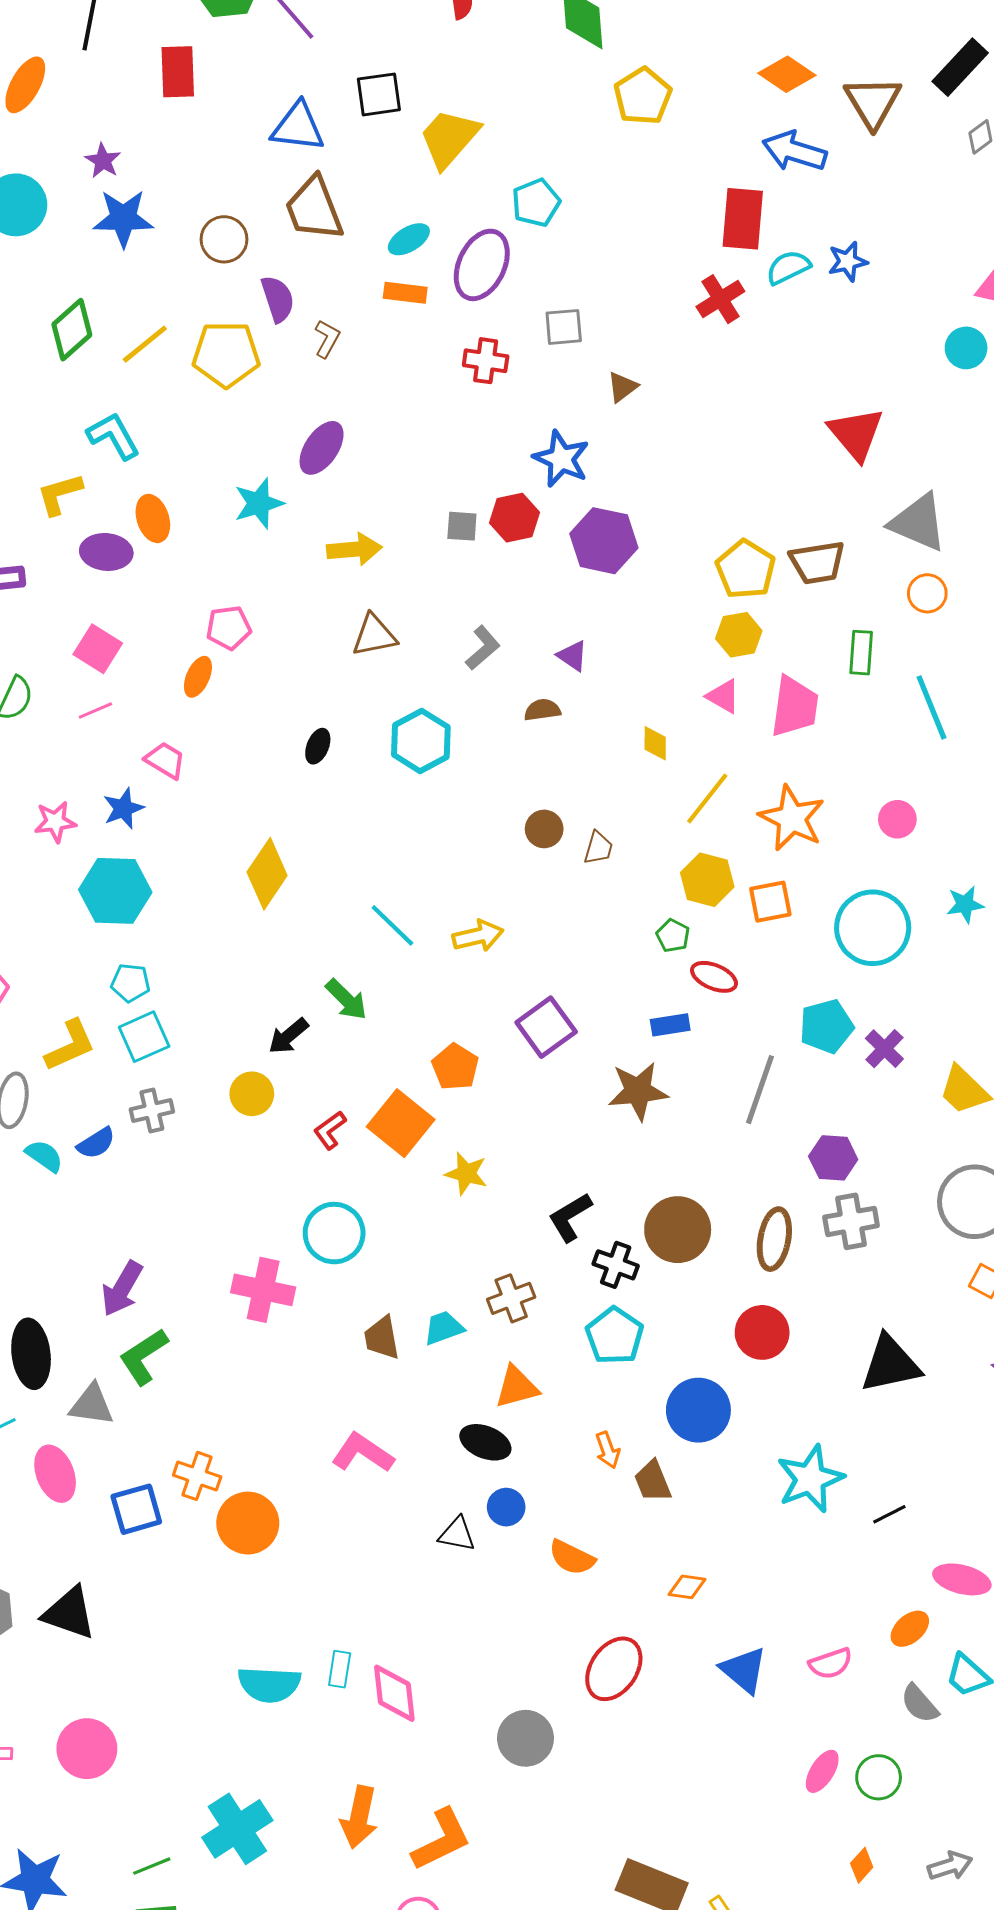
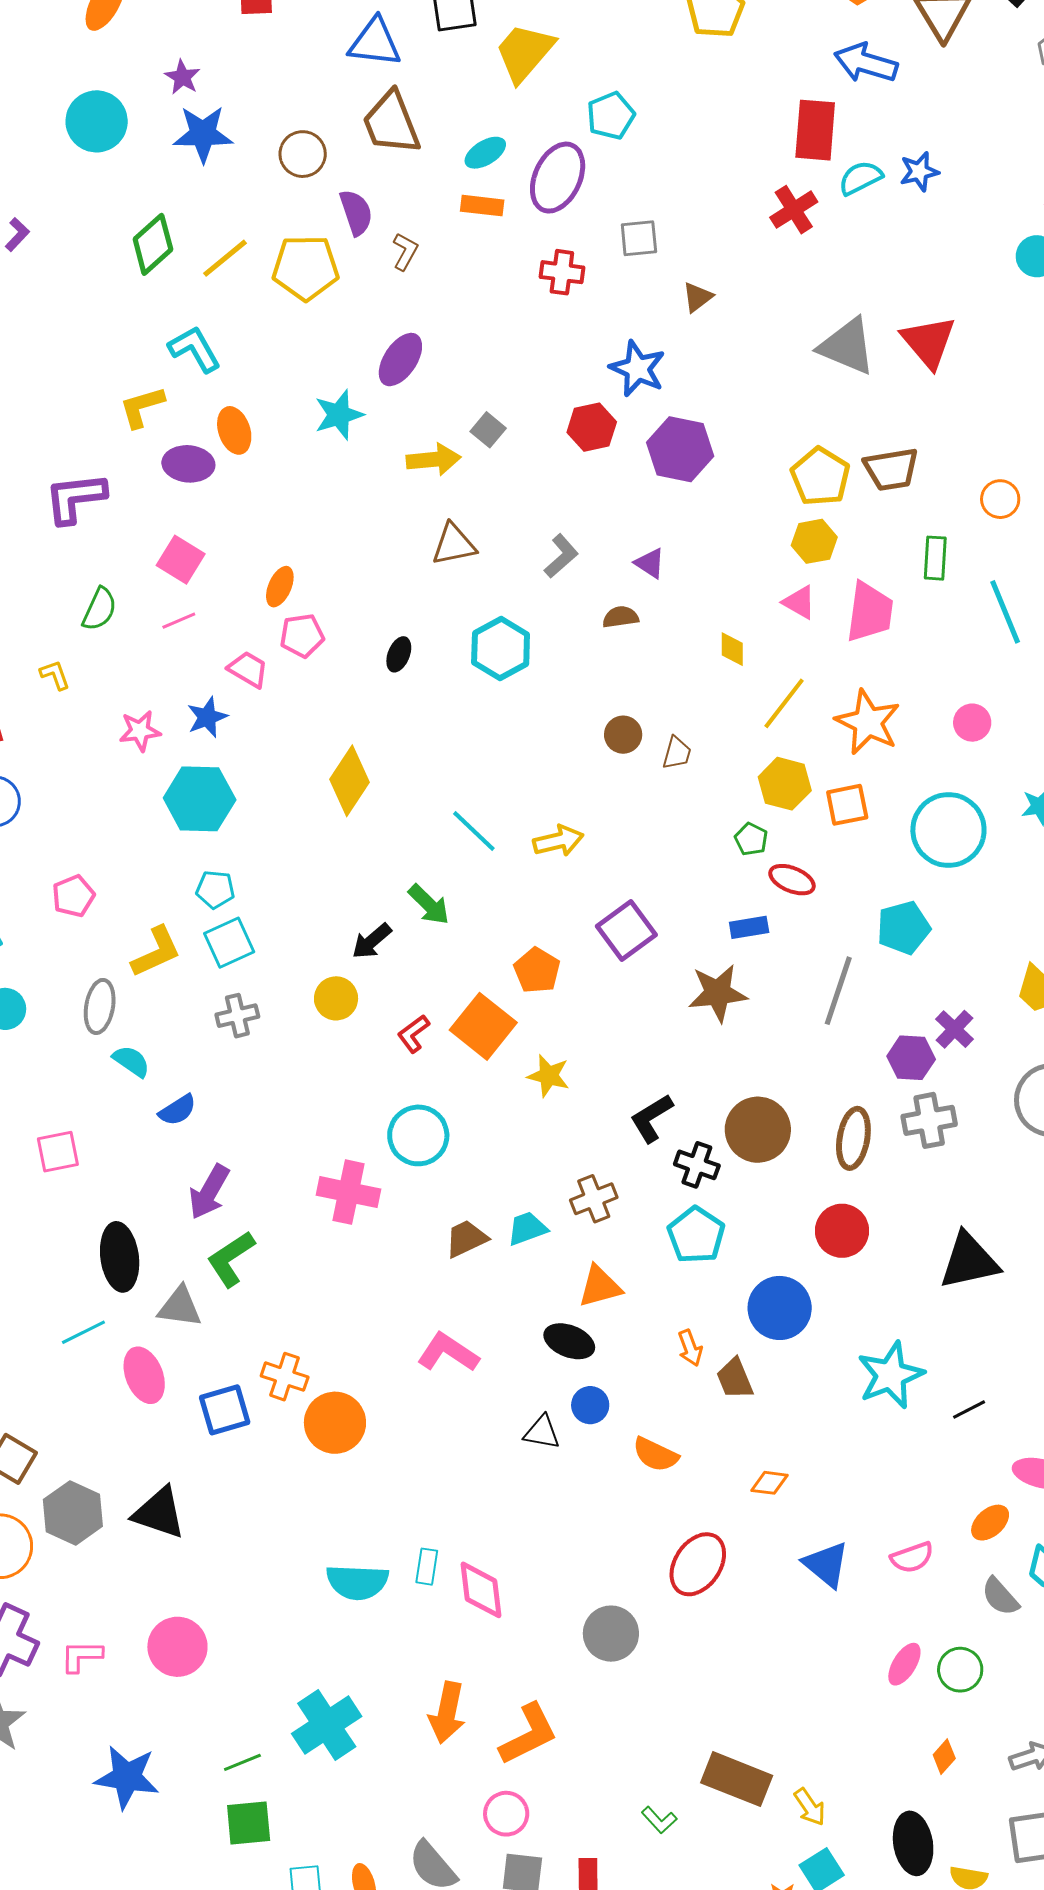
gray triangle: (918, 522) -> (847, 346), moved
gray square: (462, 526) -> (488, 430), moved, turned 36
pink pentagon: (229, 628) -> (302, 636), moved
purple cross: (884, 1049) -> (955, 1029), moved
blue semicircle: (96, 1143) -> (178, 1110), moved
brown trapezoid: (382, 1338) -> (466, 1239), turned 75

